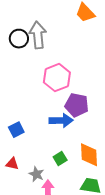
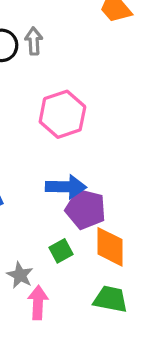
gray arrow: (38, 35) -> (34, 41), size x0.6
purple pentagon: (77, 105) -> (86, 209), moved

